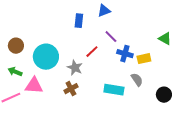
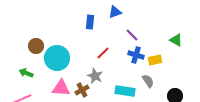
purple line: (111, 37) -> (132, 35), moved
brown circle: (16, 46) -> (36, 46), moved
gray star: (75, 68) -> (95, 76), moved
pink triangle: (34, 86) -> (61, 88), moved

